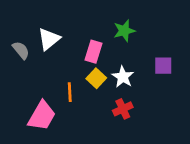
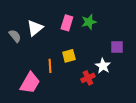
pink rectangle: (94, 52) -> (67, 23), moved
white star: (123, 77) -> (103, 66), moved
yellow square: (96, 78) -> (69, 56), turned 32

